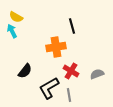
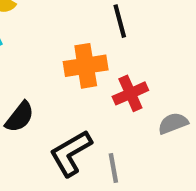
red cross: (71, 71) -> (130, 93), moved, turned 35

